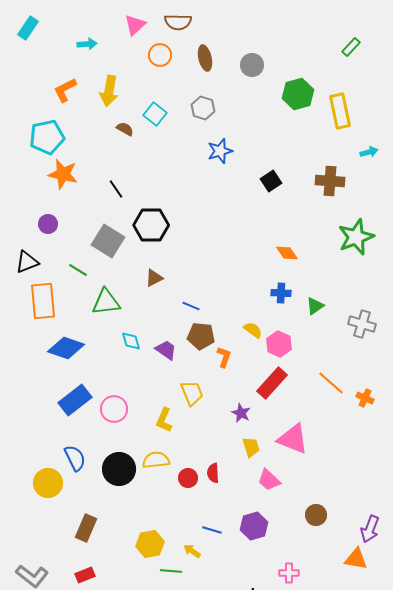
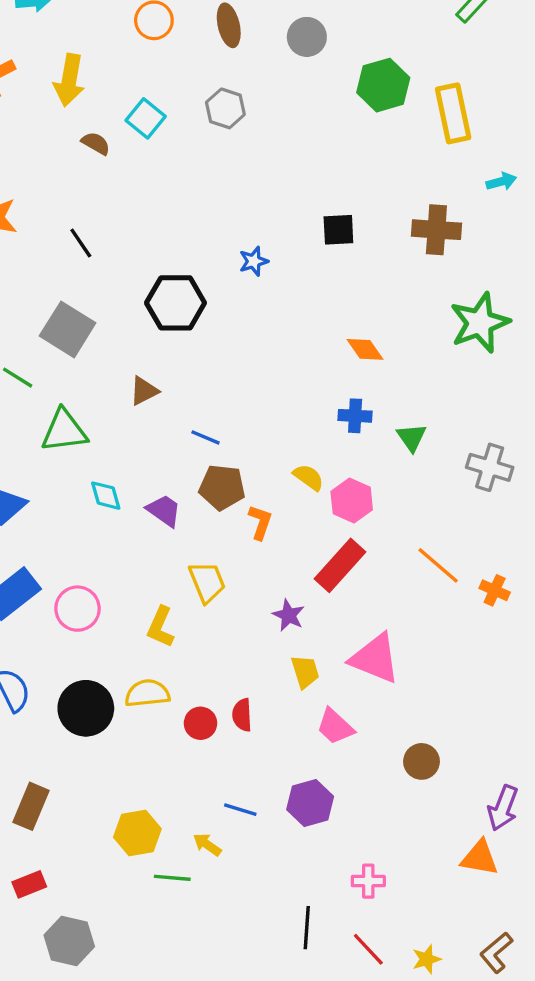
blue star: (220, 151) -> (254, 261), moved, size x0.7
black square: (271, 181) -> (338, 230), turned 30
black hexagon: (151, 225) -> (176, 303), moved
green triangle: (315, 306) -> (412, 437), turned -30
brown circle: (316, 515) -> (421, 761), moved

